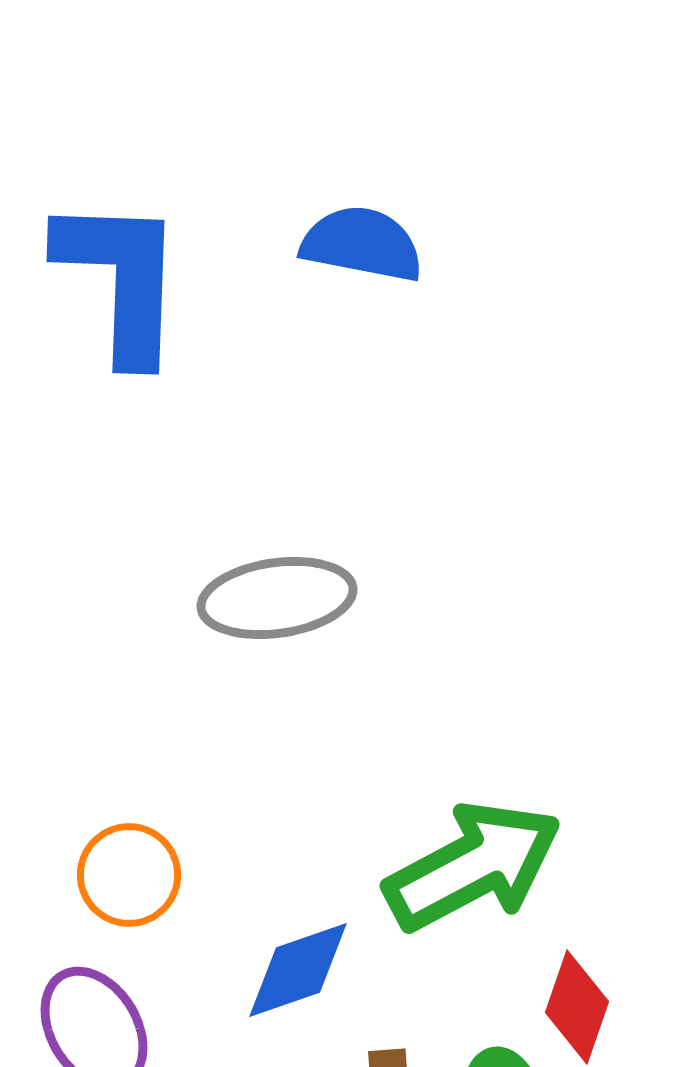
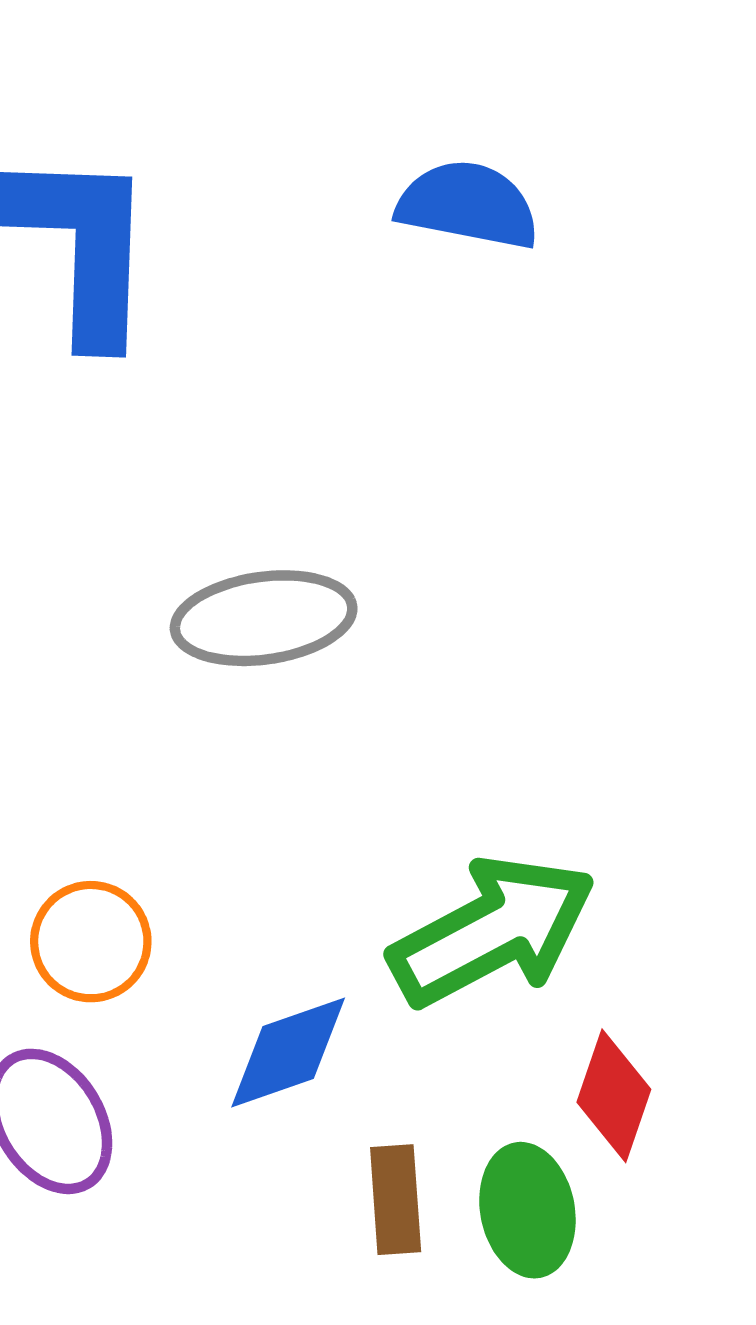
blue semicircle: (362, 244) -> (468, 205), moved

